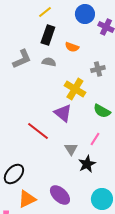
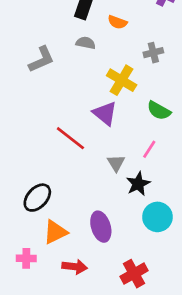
gray L-shape: (22, 59) -> (41, 59), moved
purple ellipse: (60, 195) -> (101, 227), turned 30
cyan circle: (102, 199) -> (157, 217), moved

